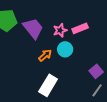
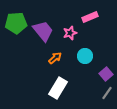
pink rectangle: (80, 28) -> (90, 17), moved
cyan circle: (65, 49) -> (85, 56), moved

